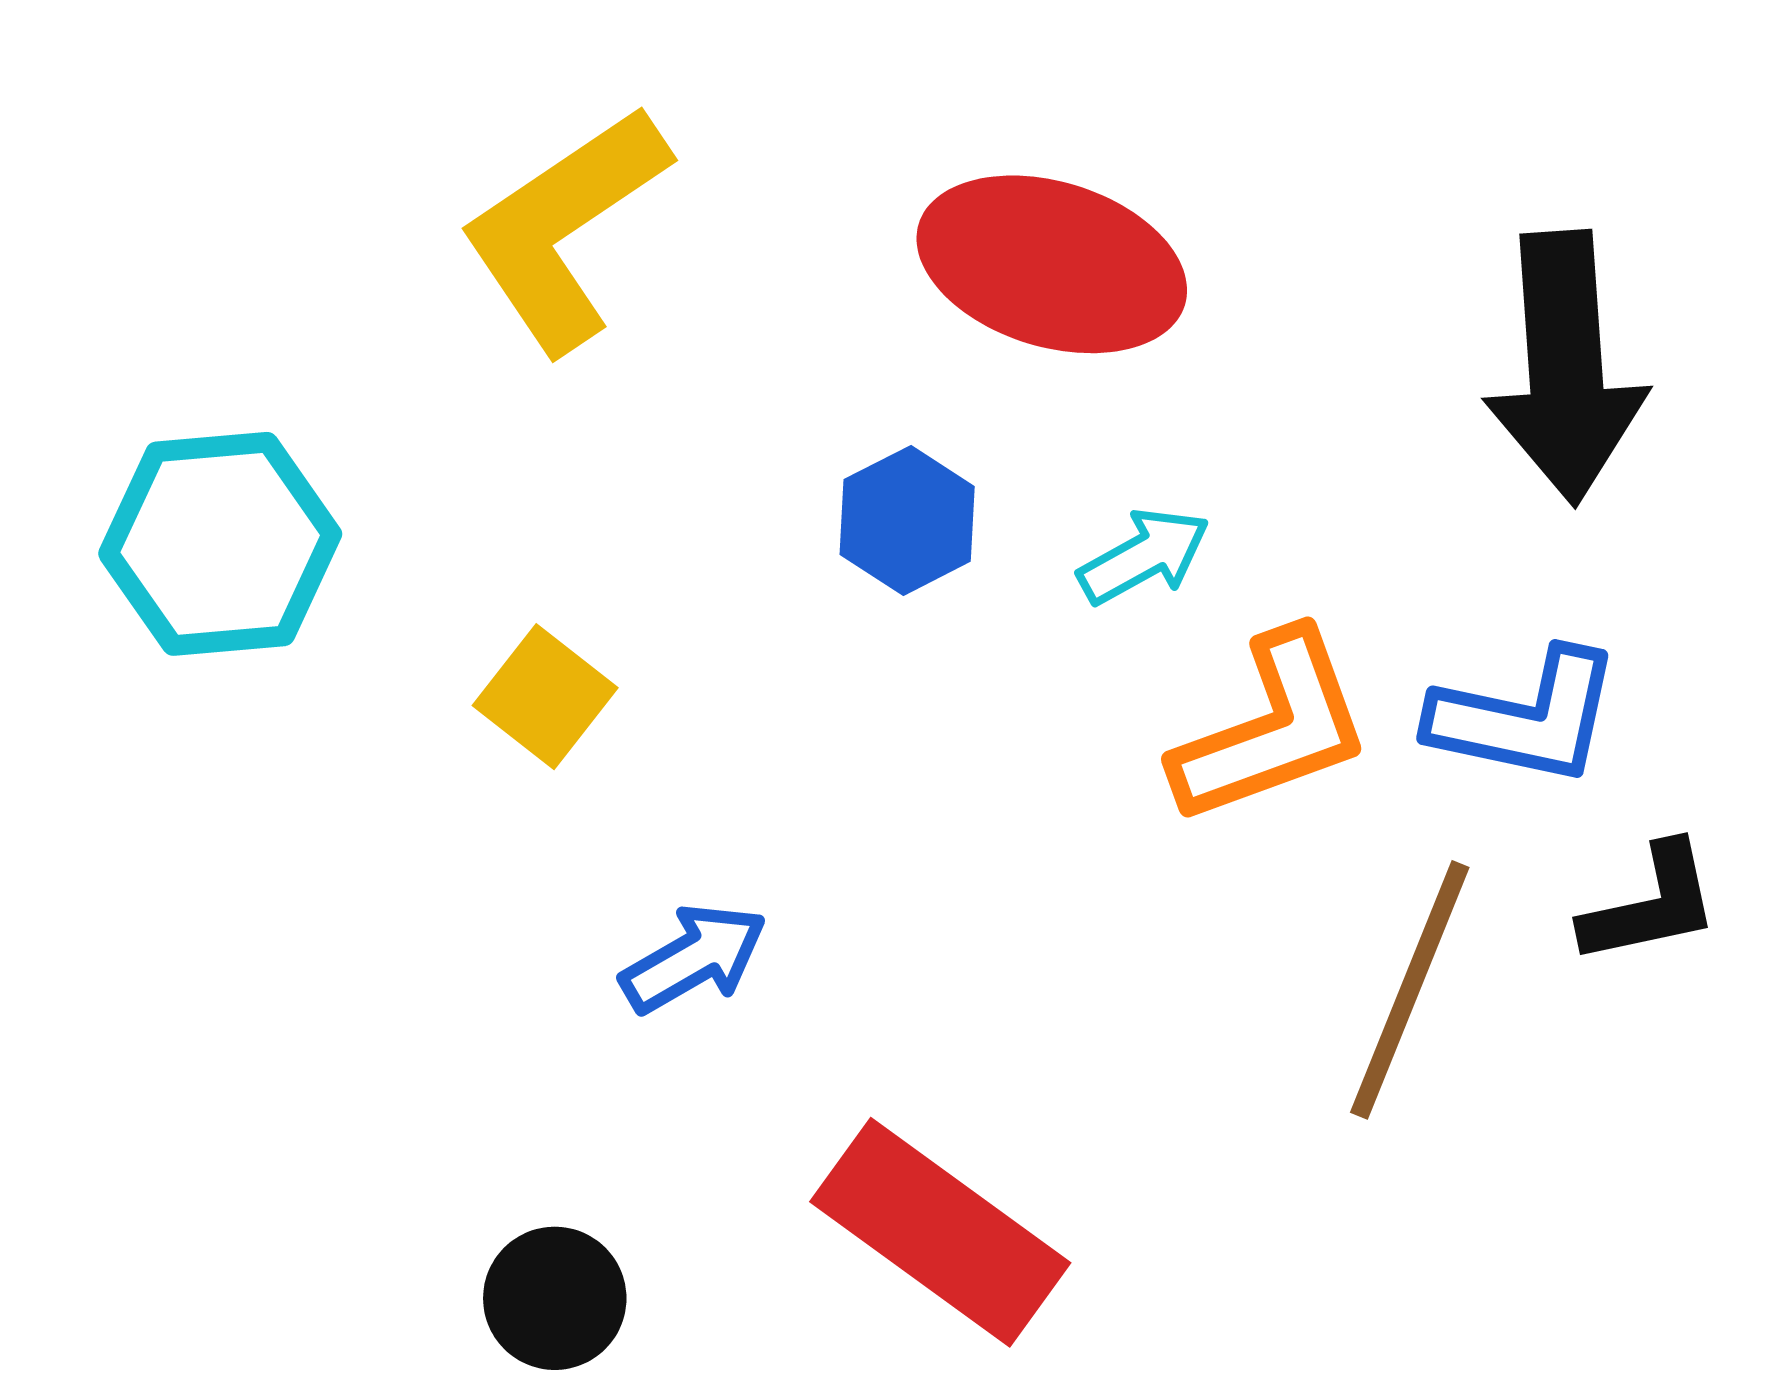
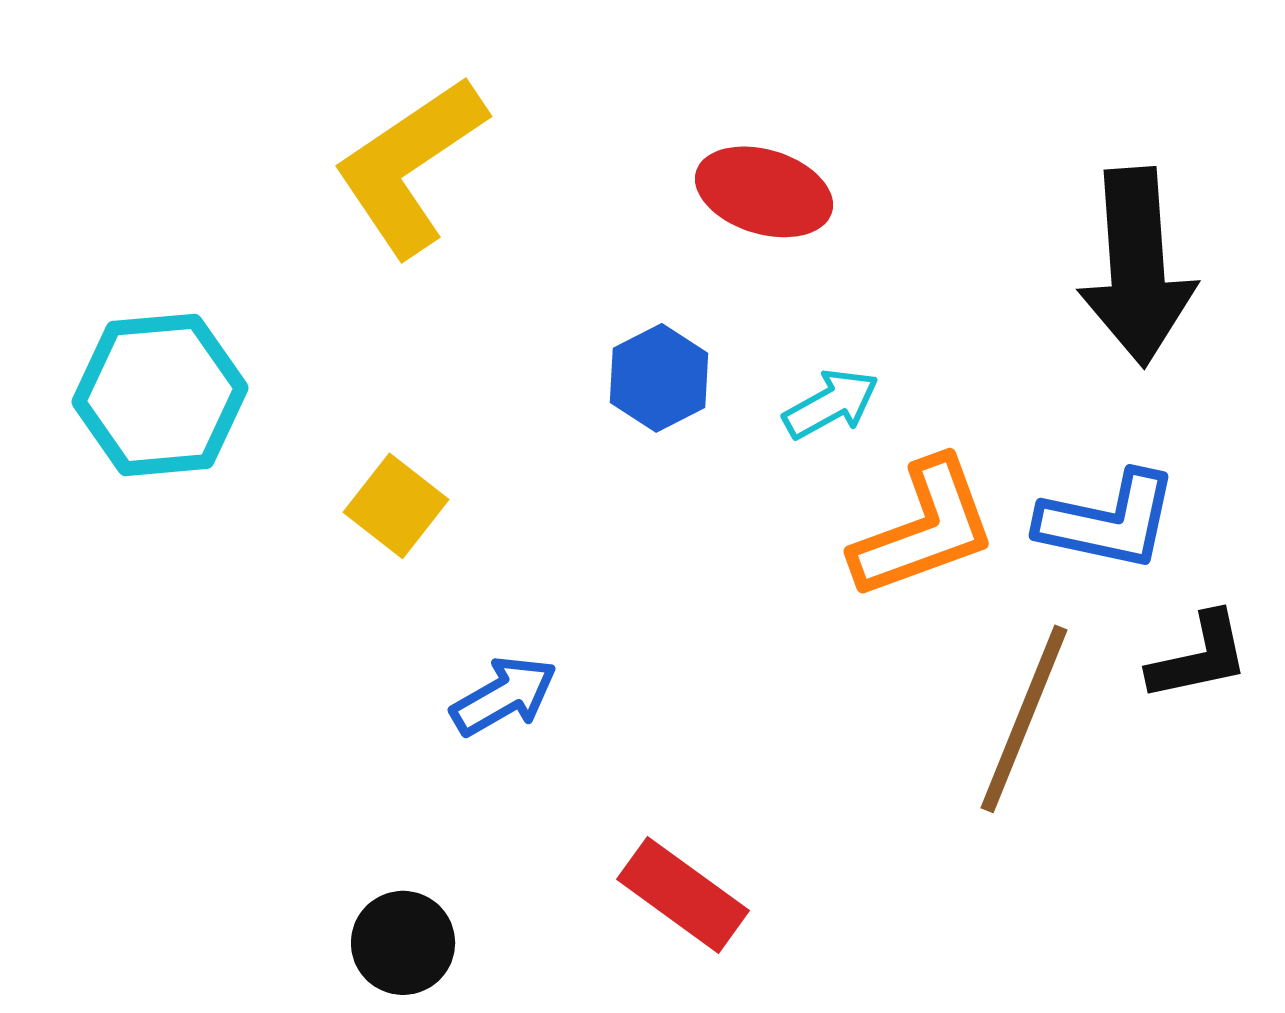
red ellipse: (1052, 264) -> (764, 192), size x0.7
red rectangle: (940, 1232) -> (683, 895), size x0.7

